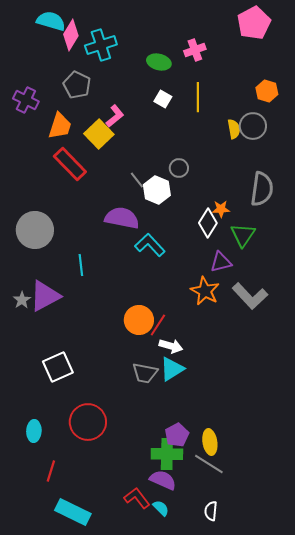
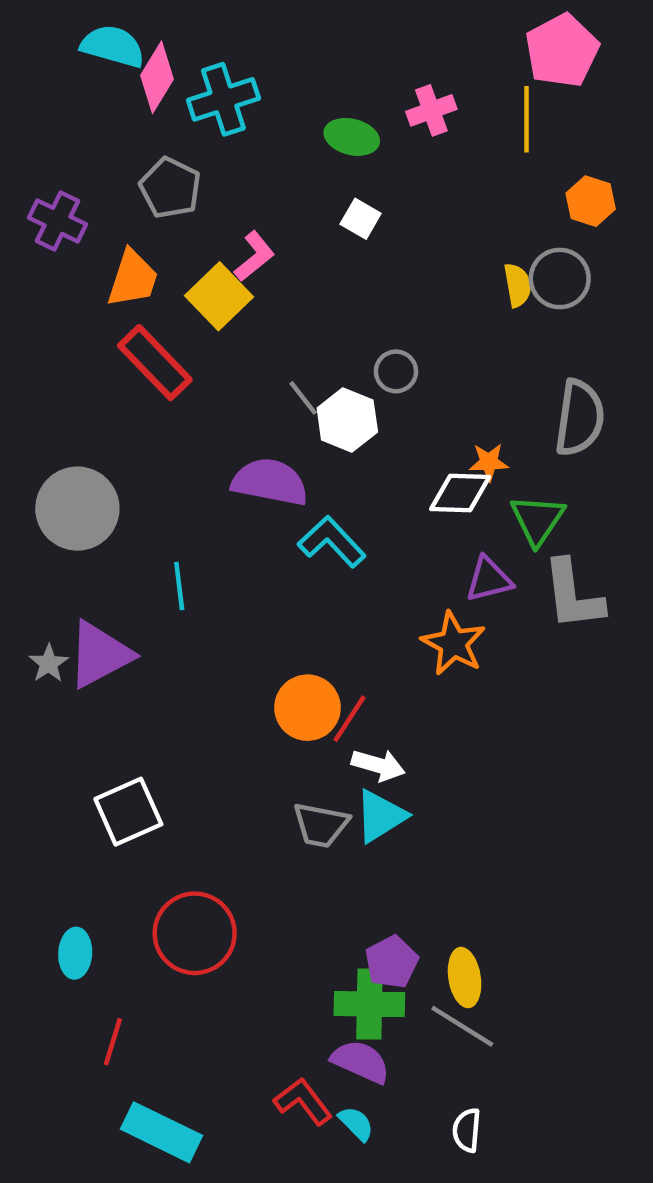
yellow line: (198, 97) -> (526, 119), moved
white diamond: (208, 223) -> (460, 493), turned 60
gray L-shape: (250, 296) -> (573, 595), moved, turned 36

